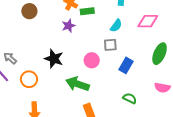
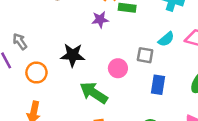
cyan semicircle: (116, 26) -> (166, 39), moved
black star: (54, 59) -> (73, 55), turned -30
blue rectangle: (126, 65) -> (158, 85), turned -35

